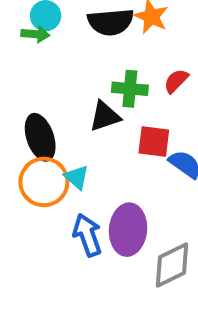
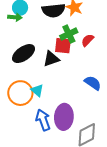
green cross: (130, 89) -> (69, 34), moved, turned -30
black ellipse: (40, 137) -> (24, 54), moved, turned 75
red square: (154, 141) -> (63, 46), moved

